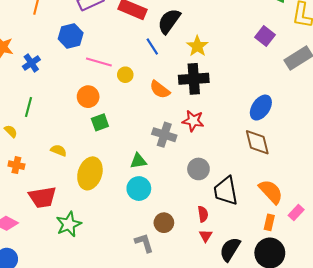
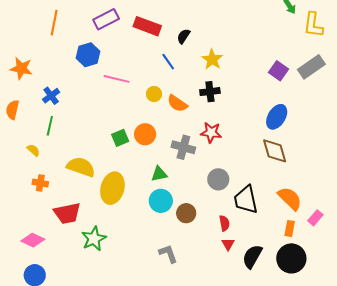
black semicircle: (169, 21) -> (184, 36), size x0.6
purple square: (265, 36) -> (278, 71), moved
blue cross: (31, 63) -> (51, 96), moved
yellow circle: (125, 75) -> (154, 94), moved
black cross: (194, 79) -> (210, 92), size x0.7
orange circle: (88, 97) -> (145, 134), moved
yellow semicircle: (59, 150) -> (81, 167), size x1.8
brown circle: (164, 223) -> (186, 213), moved

